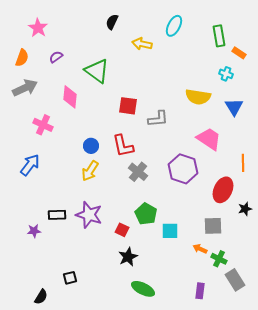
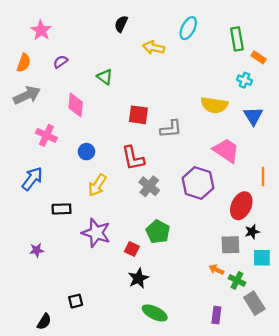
green triangle: (97, 71) -> (105, 77), size x0.6
blue circle: (91, 146) -> (86, 152), moved
black star: (245, 209) -> (252, 232), moved
black rectangle: (57, 215) -> (62, 209), moved
cyan square: (170, 231) -> (262, 258), moved

